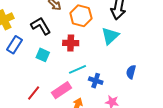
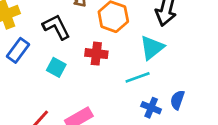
cyan line: (77, 69) -> (138, 77), moved
blue cross: (96, 81) -> (151, 108), moved

